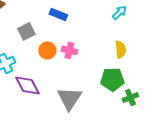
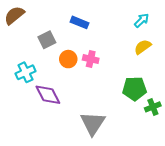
yellow semicircle: (120, 49) -> (143, 47), moved, turned -120
gray triangle: (69, 98) -> (93, 123), moved

